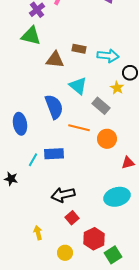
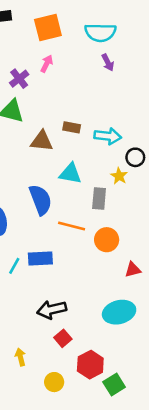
cyan triangle: (78, 86) -> (70, 174), turned -30
gray rectangle: (101, 106) -> (99, 199), turned 54

